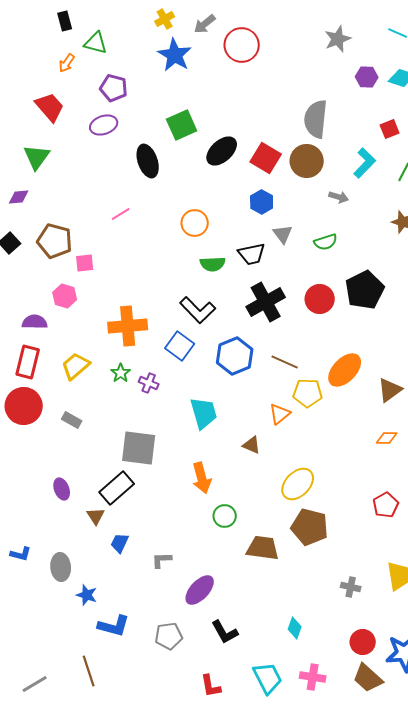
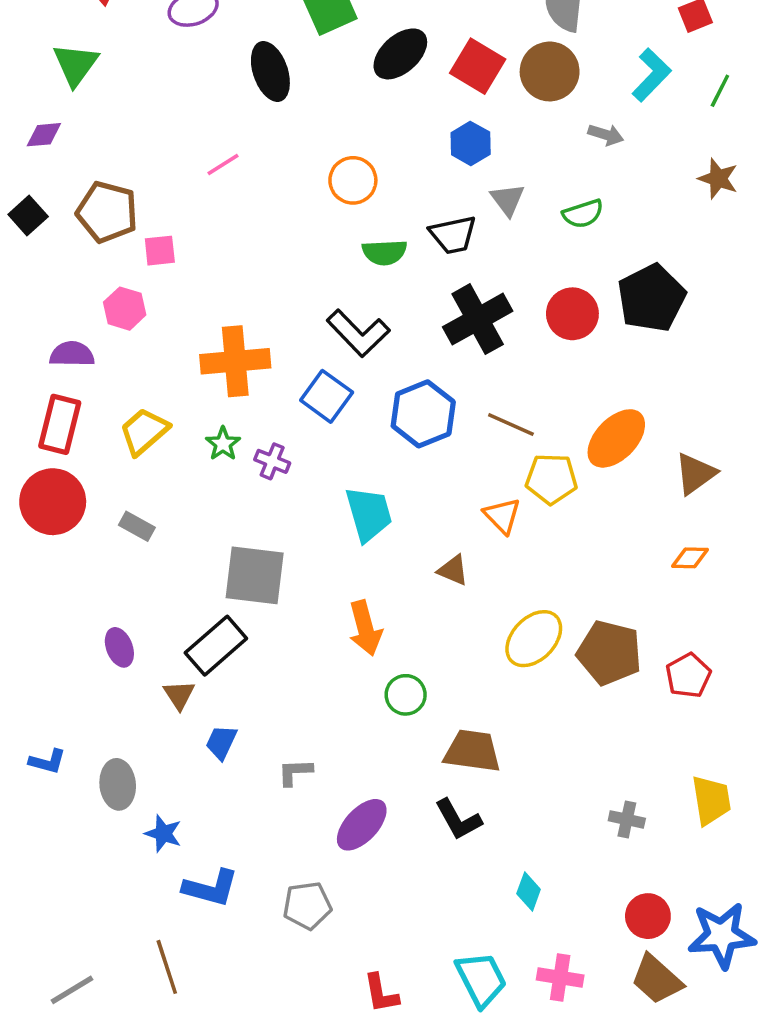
orange triangle: (280, 414) -> (502, 516), turned -35
brown pentagon: (310, 527) -> (609, 653), moved
black L-shape: (225, 632) -> (458, 819), moved

